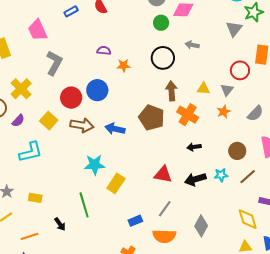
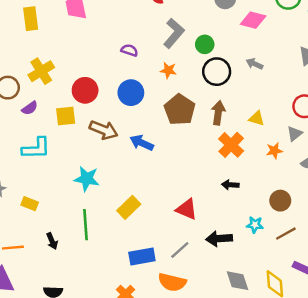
green circle: (161, 23) -> (205, 44), moved
purple semicircle: (104, 51) -> (129, 50), moved
gray L-shape: (54, 63) -> (174, 33), moved
gray triangle: (227, 90) -> (295, 134), moved
red circle: (71, 98) -> (85, 90), moved
brown pentagon: (152, 118) -> (180, 110), moved
yellow square: (49, 121) -> (66, 116), turned 30
cyan star: (95, 165) -> (87, 179), moved
black arrow: (195, 179) -> (219, 239), moved
blue rectangle: (135, 221) -> (142, 257), size x1.5
gray diamond: (201, 226) -> (237, 281), moved, turned -60

